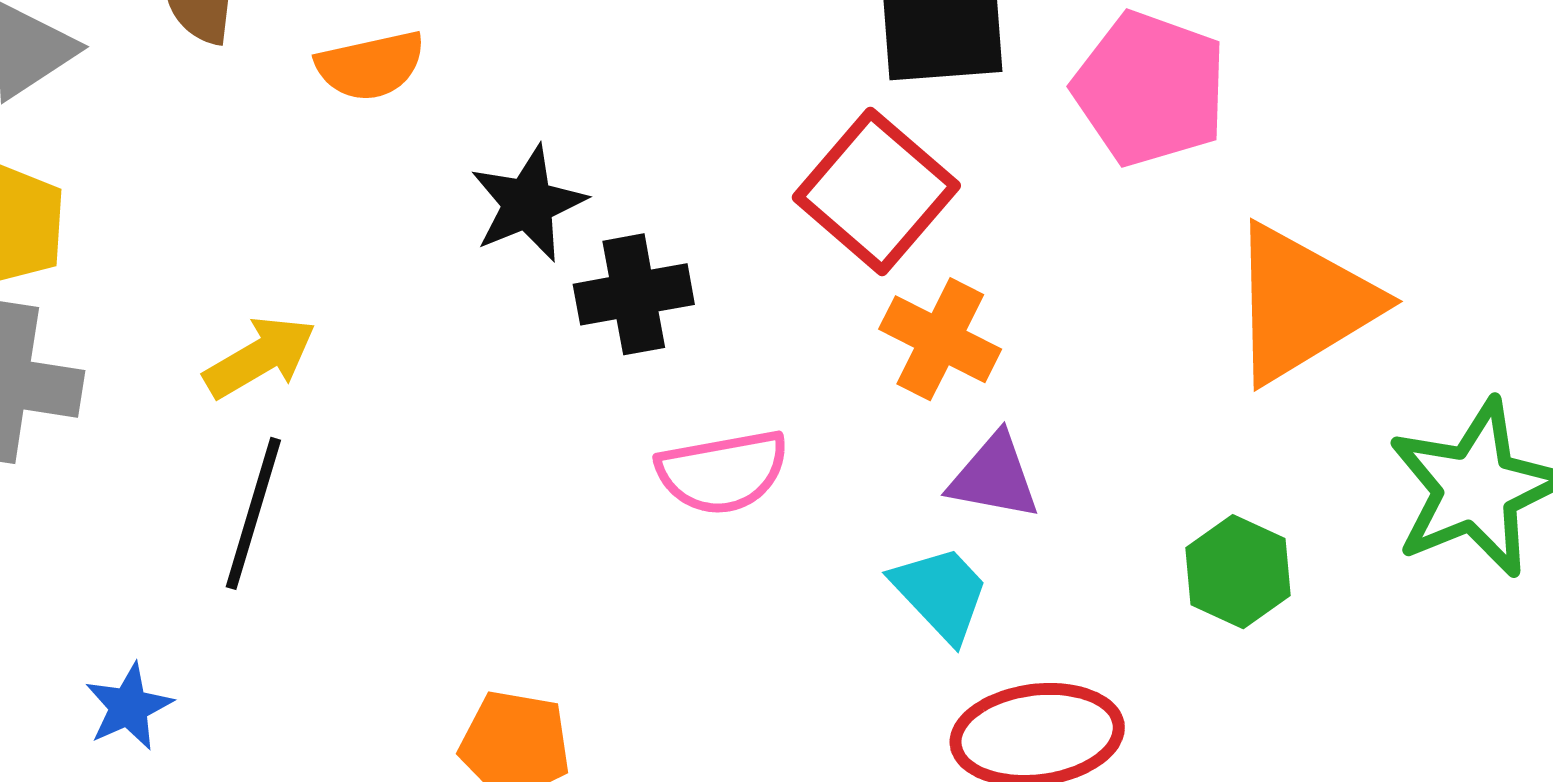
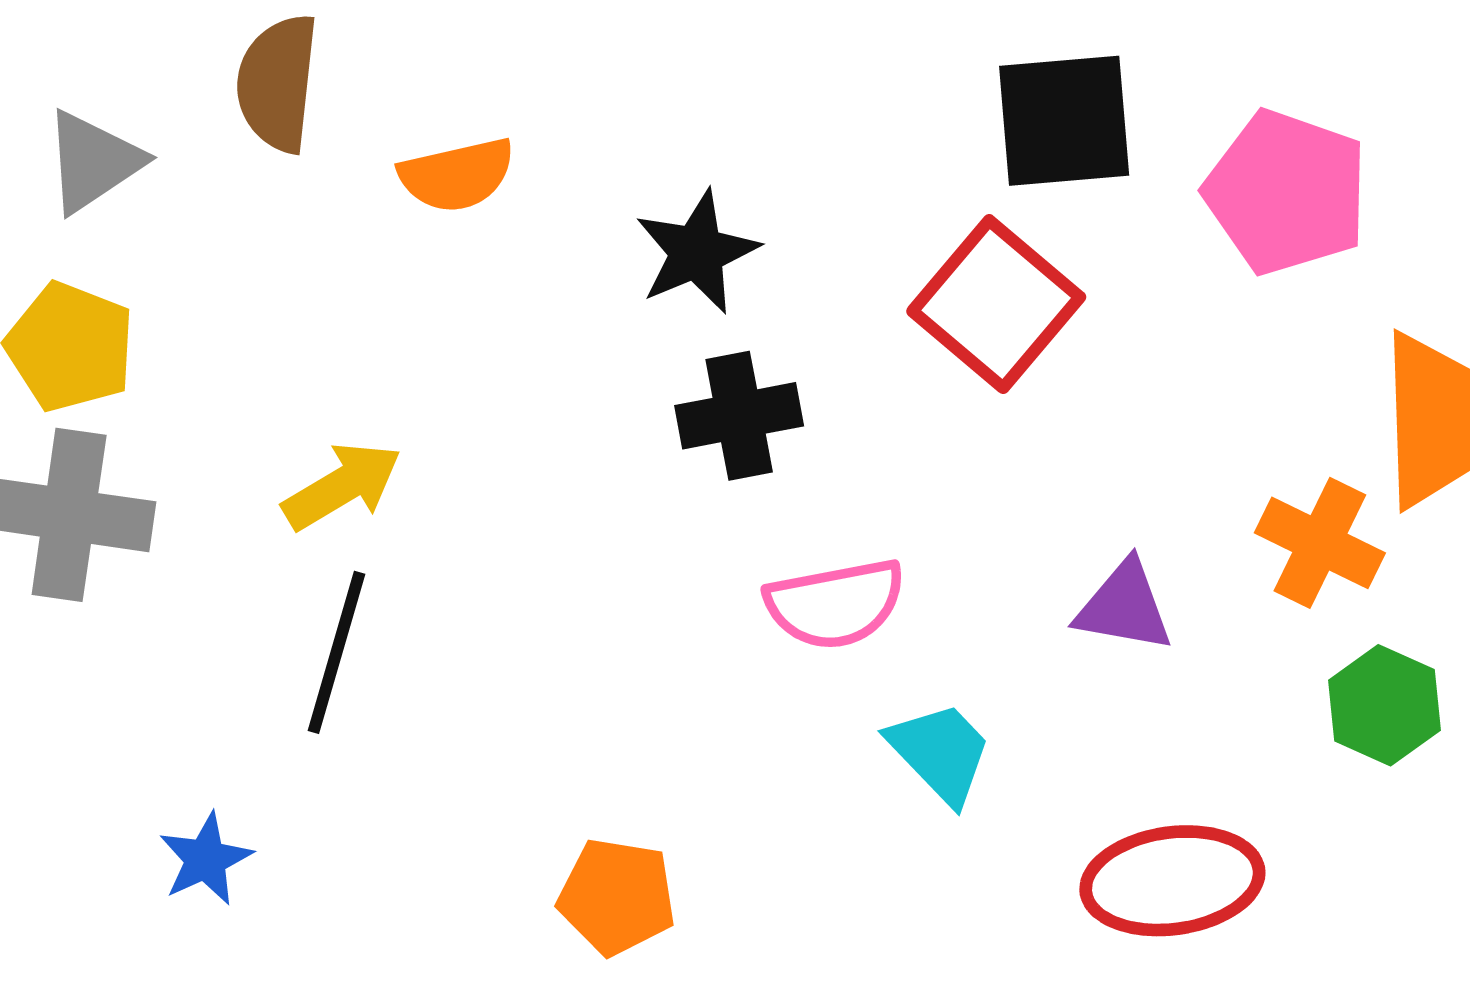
black star: (528, 204) -> (697, 252), moved
orange cross: (940, 339) -> (1320, 543), moved
cyan trapezoid: (941, 593) -> (940, 753), moved

